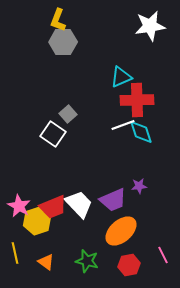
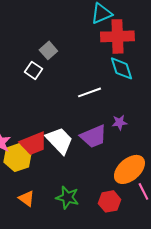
white line: (123, 125) -> (89, 92), moved
white square: (53, 134) -> (33, 70), size x0.7
orange ellipse: (121, 231) -> (129, 169), moved

